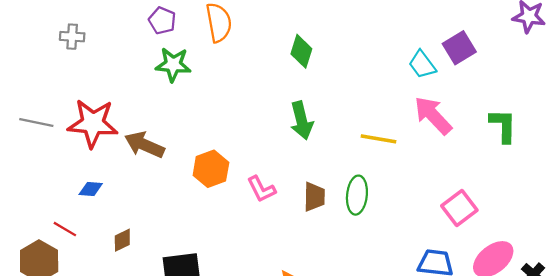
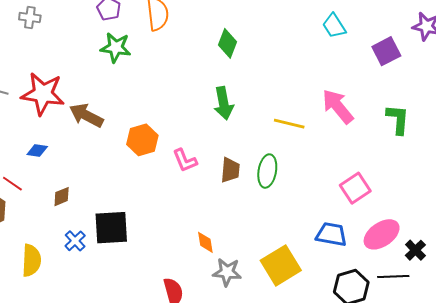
purple square: (459, 48) -> (386, 51), moved
cyan trapezoid: (422, 65) -> (334, 26), moved

